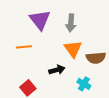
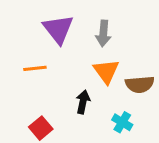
black arrow: (57, 70) -> (83, 102), turned -63

